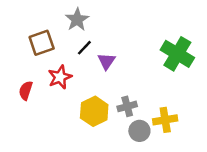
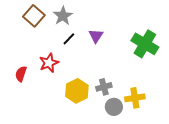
brown square: (42, 43) -> (34, 16), moved, turned -30
purple triangle: (106, 61) -> (96, 36), moved

